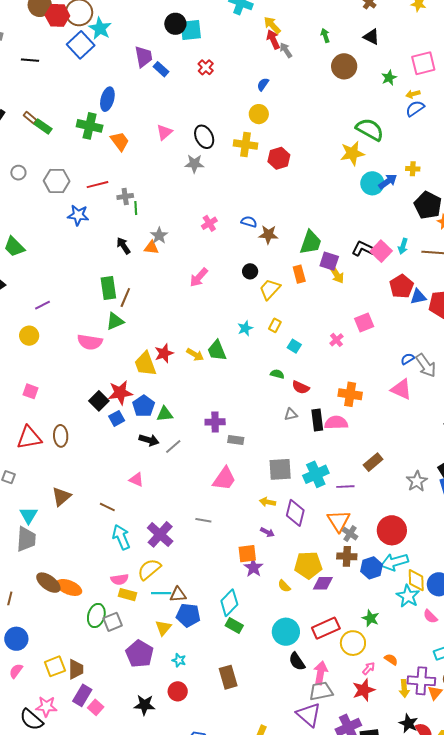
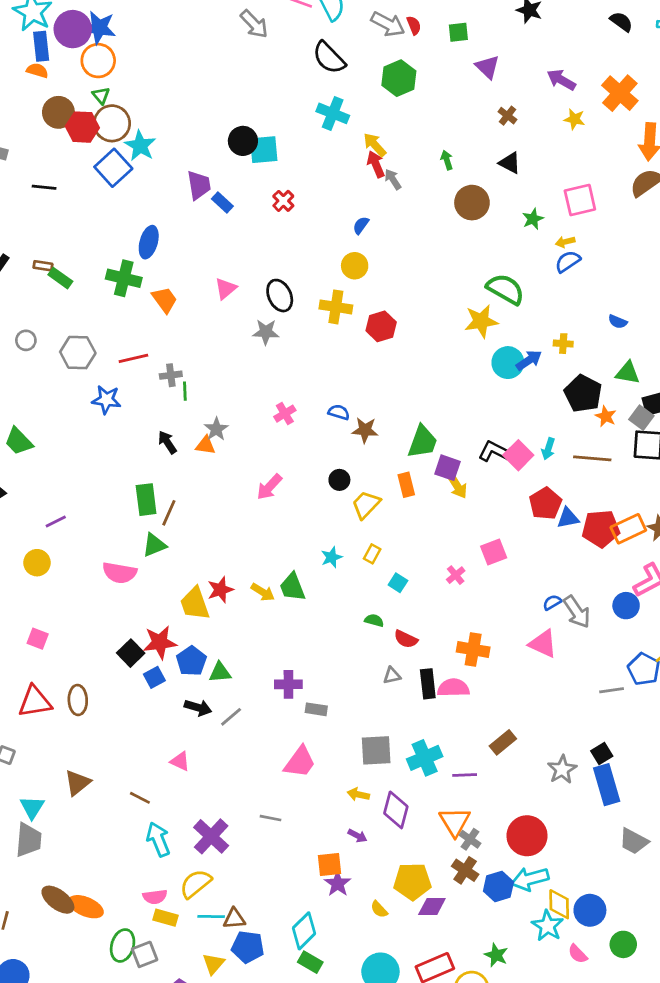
brown rectangle: (30, 118) -> (43, 266), turned -32
brown cross: (347, 556) -> (465, 870), turned 30

